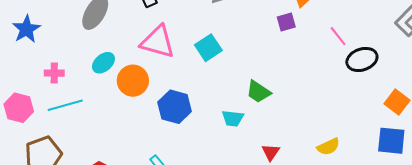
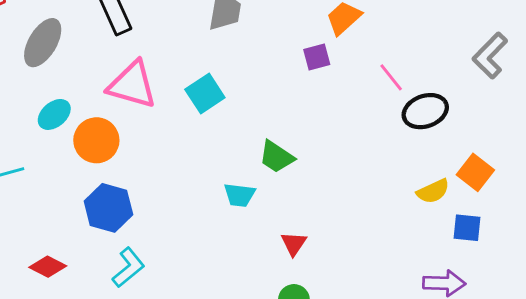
blue hexagon: (175, 107) -> (108, 208), moved
blue square: (391, 141) -> (467, 228), size x0.7
yellow semicircle: (328, 147) -> (433, 191), moved

